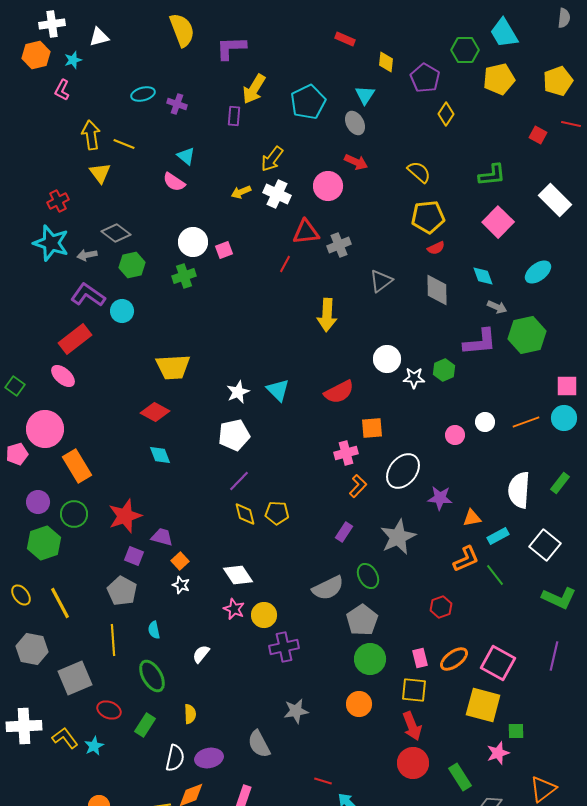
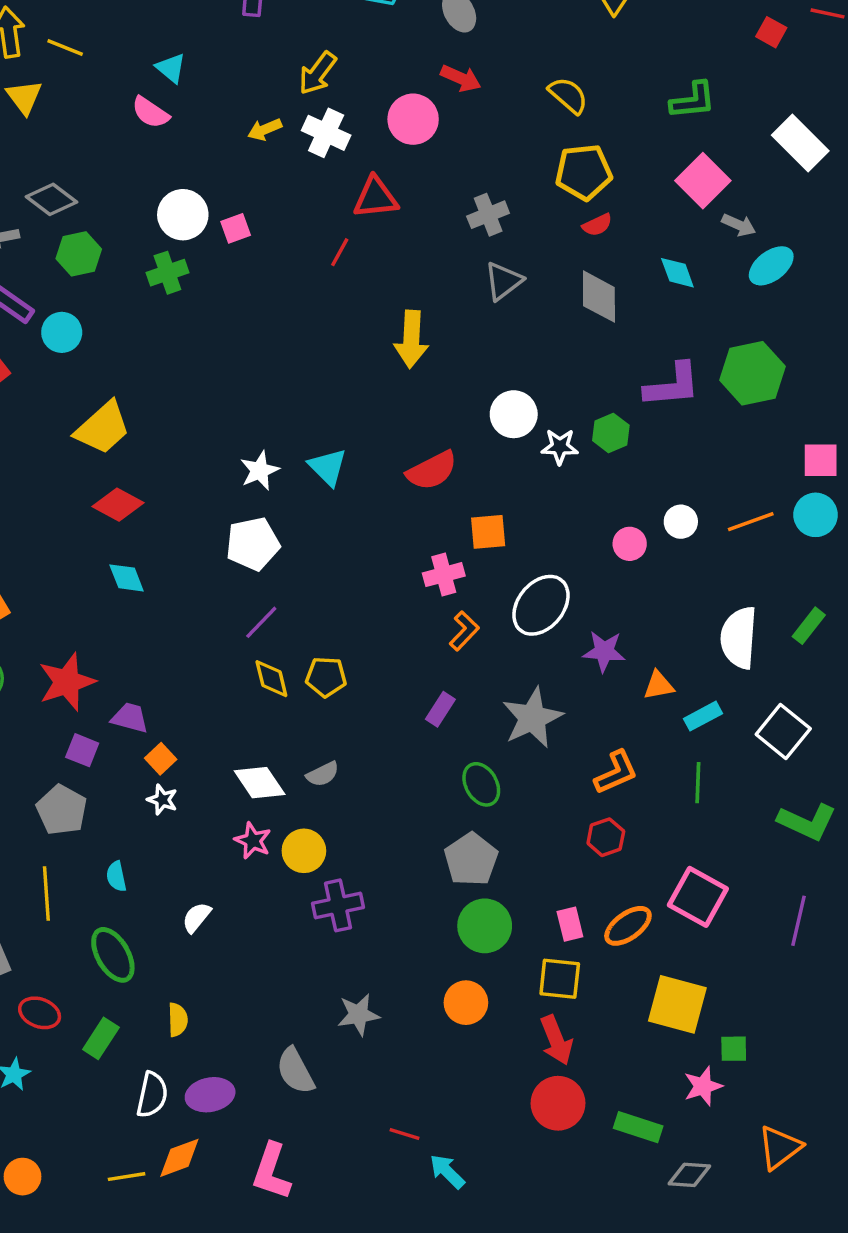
gray cross: (339, 245) -> (488, 215), moved
gray arrow: (497, 307) -> (739, 225), moved
yellow trapezoid: (173, 367) -> (103, 428), moved, turned -39
orange L-shape: (466, 559) -> (616, 772), moved
green line: (495, 575) -> (698, 783), turned 40
gray semicircle: (328, 588) -> (323, 774), moved, size x0.6
pink square: (498, 663) -> (698, 897), moved
green rectangle: (460, 777) -> (638, 1127), turned -40

